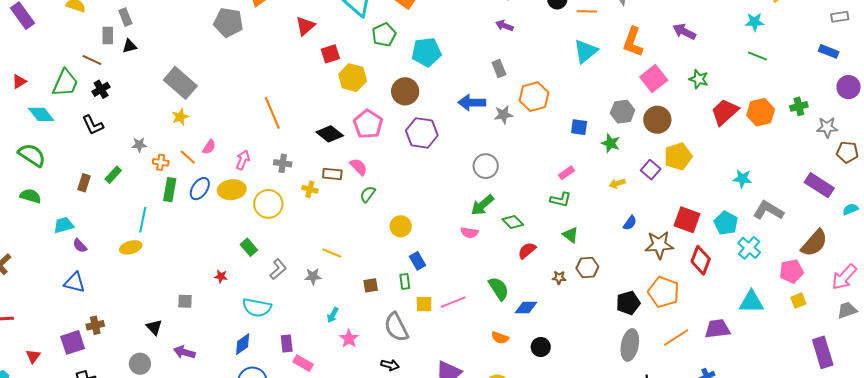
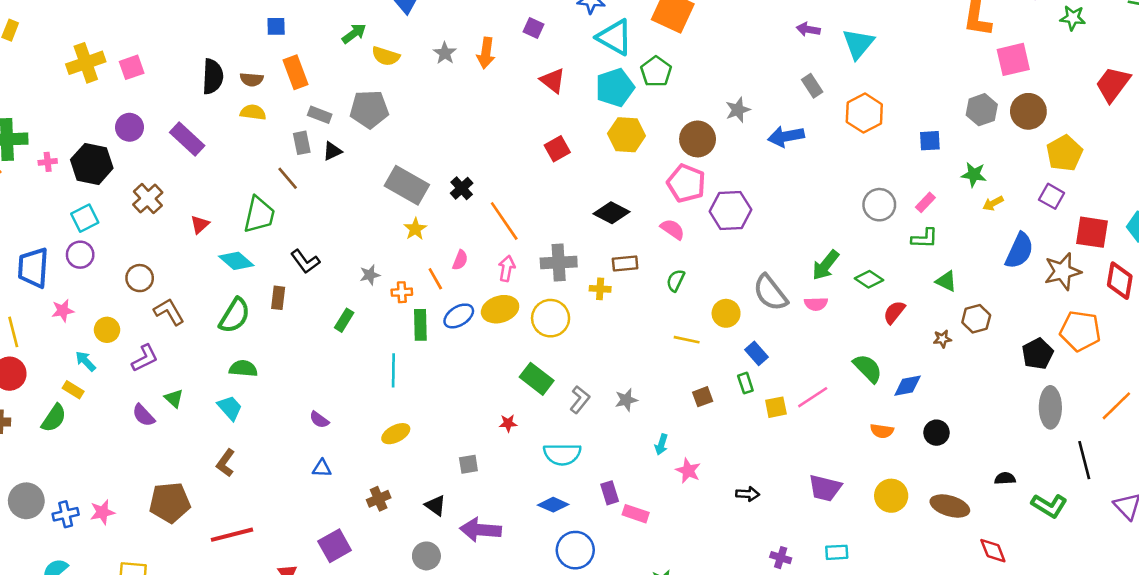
gray rectangle: (125, 17) -> (320, 115), turned -36
gray pentagon: (228, 22) -> (369, 109), moved
red triangle: (305, 26) -> (553, 81), turned -30
cyan triangle: (586, 51) -> (858, 44), moved
cyan pentagon: (426, 52) -> (615, 88), moved
red square: (330, 54) -> (557, 149), moved
brown line: (92, 60) -> (288, 178), turned 36
pink square: (654, 79) -> (1013, 59), turned 36
green star: (699, 79) -> (1073, 18), moved
black cross: (101, 89) -> (462, 188), moved
orange line: (272, 113) -> (504, 221), moved
gray star: (503, 115) -> (738, 110), moved
pink pentagon: (368, 124) -> (686, 183), moved
purple hexagon: (422, 133) -> (730, 210), moved
green star: (611, 143) -> (974, 175), moved
green semicircle: (32, 155) -> (235, 316), turned 100
orange line: (188, 157) -> (435, 279), turned 30
gray cross: (283, 163) -> (559, 262), size x1.5
gray circle: (486, 166) -> (879, 205), moved
pink semicircle: (359, 167) -> (673, 229), moved
purple square: (651, 170) -> (1052, 196), moved
brown rectangle: (84, 183) -> (278, 298), moved
blue ellipse: (200, 189) -> (459, 316), turned 35
blue semicircle: (630, 223) -> (1019, 251), size x1.8
cyan trapezoid: (64, 225) -> (230, 408), moved, turned 75
yellow ellipse: (131, 247) -> (396, 434), moved
green rectangle: (249, 247) -> (537, 379), size x1.4
yellow line: (332, 253) -> (687, 340), moved
blue triangle: (75, 283) -> (322, 468), size x0.7
brown cross: (95, 325) -> (379, 499), moved
gray semicircle: (396, 327) -> (770, 293), moved
orange line: (676, 337) -> (1116, 406), moved
blue diamond: (243, 344) -> (553, 505), turned 70
purple arrow: (184, 352) -> (480, 530), size x1.4

